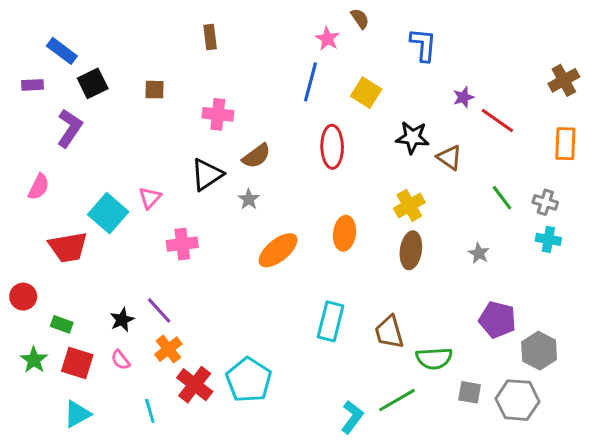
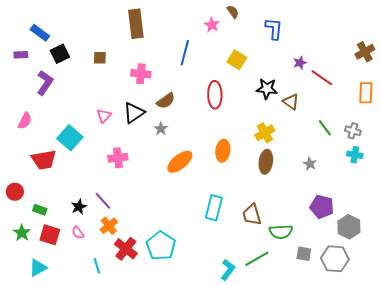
brown rectangle: (210, 37) -> (136, 24), size x1.8
blue line: (310, 82) -> (185, 53), moved
pink triangle: (150, 198) -> (104, 116), moved
cyan triangle: (77, 414) -> (38, 268), moved

